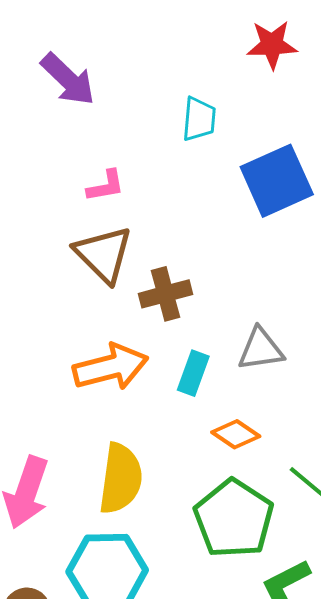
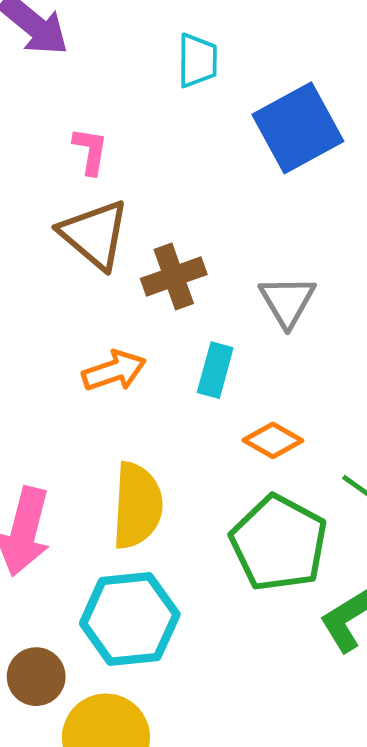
pink L-shape: (106, 186) -> (90, 151), turned -66
gray triangle: (261, 349) -> (287, 301), moved, turned -48
orange arrow: (111, 367) -> (114, 371), size x0.7

